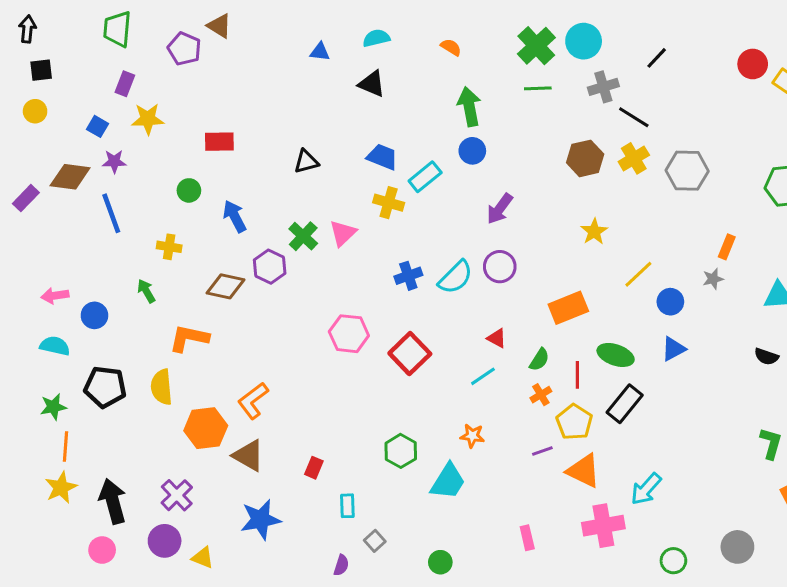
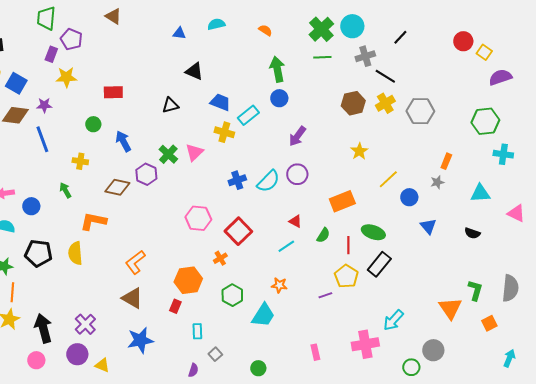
purple pentagon: (184, 49) -> (71, 39), moved
black triangle: (372, 84) -> (194, 71), moved
blue square: (98, 126) -> (16, 83), moved, size x1.5
blue triangle: (673, 349) -> (428, 226), moved, turned -42
orange cross: (541, 395) -> (220, 258), moved
orange hexagon: (206, 428) -> (188, 280), moved
orange triangle: (584, 471) -> (450, 308), moved, turned 30
gray circle: (737, 547) -> (433, 350), moved

